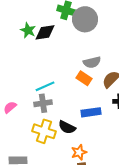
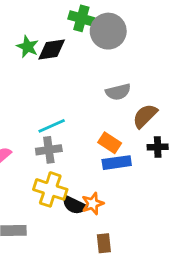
orange rectangle: (84, 78) -> (110, 143), moved
black semicircle: (67, 127) -> (74, 205), moved
orange star: (79, 152) -> (93, 204), moved

